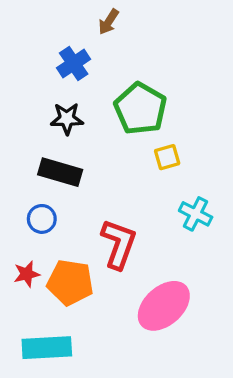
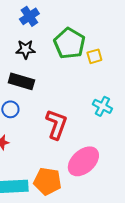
yellow square: (167, 157) -> (94, 56), moved
orange pentagon: (70, 282) -> (47, 181), moved

